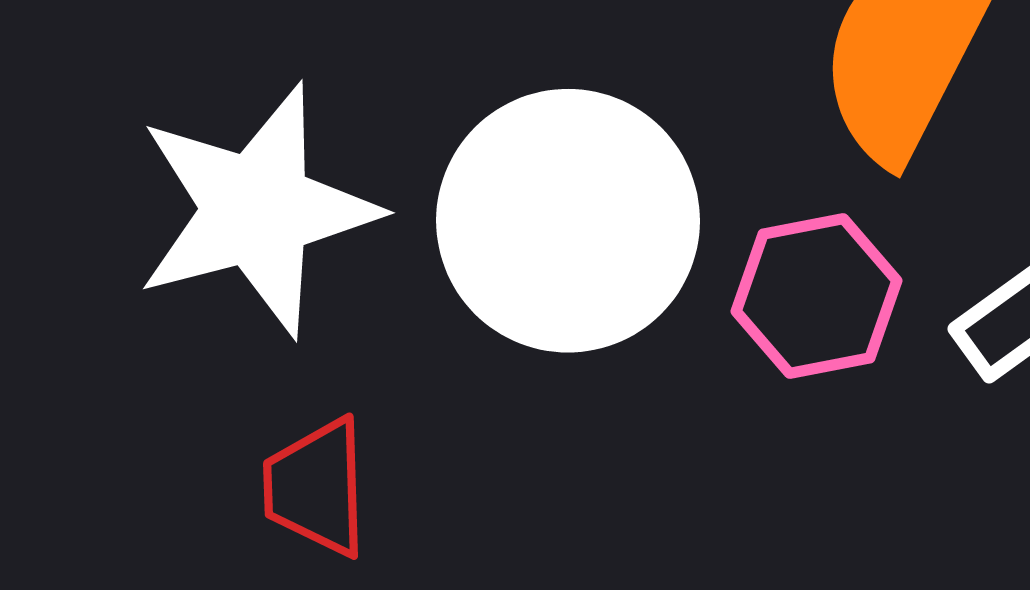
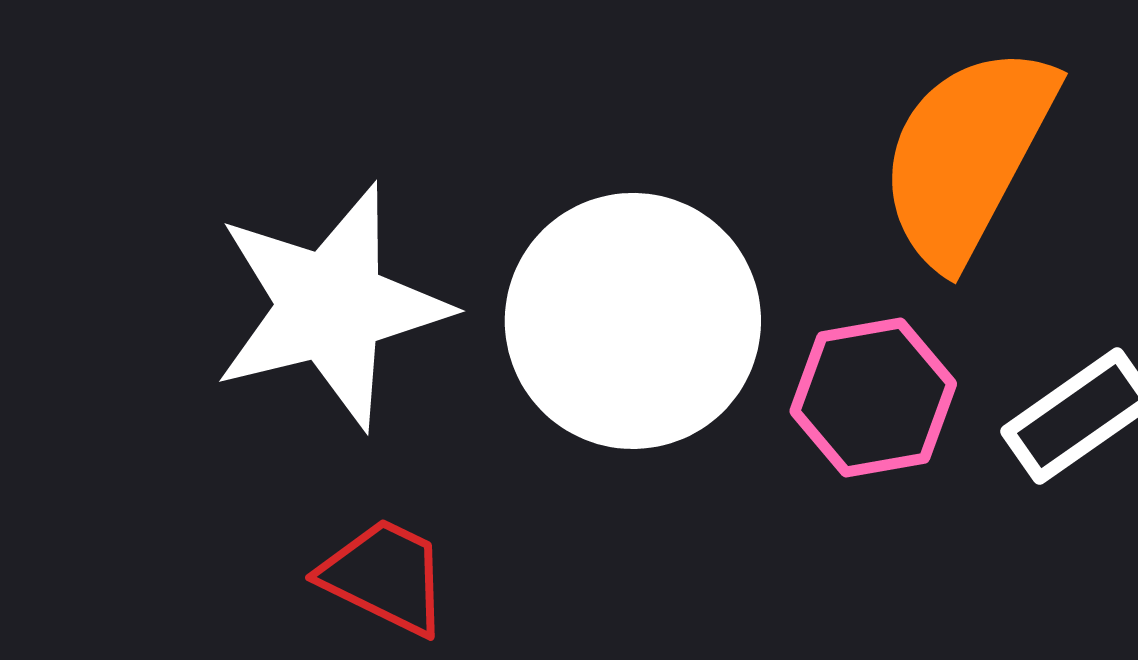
red trapezoid: (316, 487) -> (385, 576), turned 117

